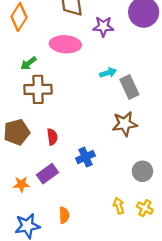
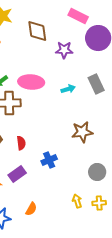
pink ellipse: (65, 44) -> (31, 82), moved
gray rectangle: (129, 87) -> (96, 84), moved
yellow cross: (145, 208) -> (99, 203), turned -32
orange semicircle: (64, 215) -> (31, 209), turned 32

